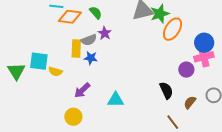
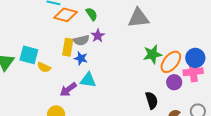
green star: (160, 14) -> (152, 54), moved
orange ellipse: (173, 29) -> (171, 62), moved
cyan triangle: (116, 100) -> (88, 80), moved

